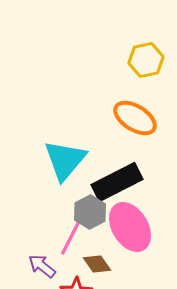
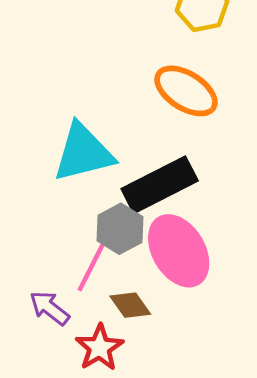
cyan triangle: (65, 160) -> (83, 153), turned 36

